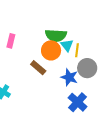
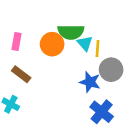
orange circle: (51, 50) -> (52, 44), moved
brown rectangle: (38, 68) -> (21, 74), moved

